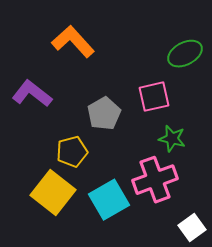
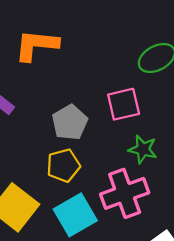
orange L-shape: (73, 42) -> (36, 45), turned -42
yellow pentagon: (72, 152) -> (63, 165), moved

